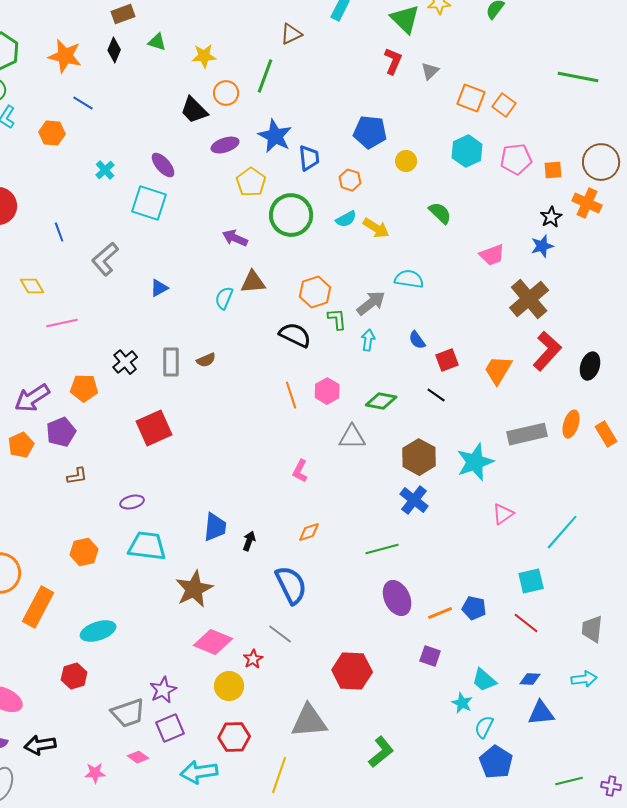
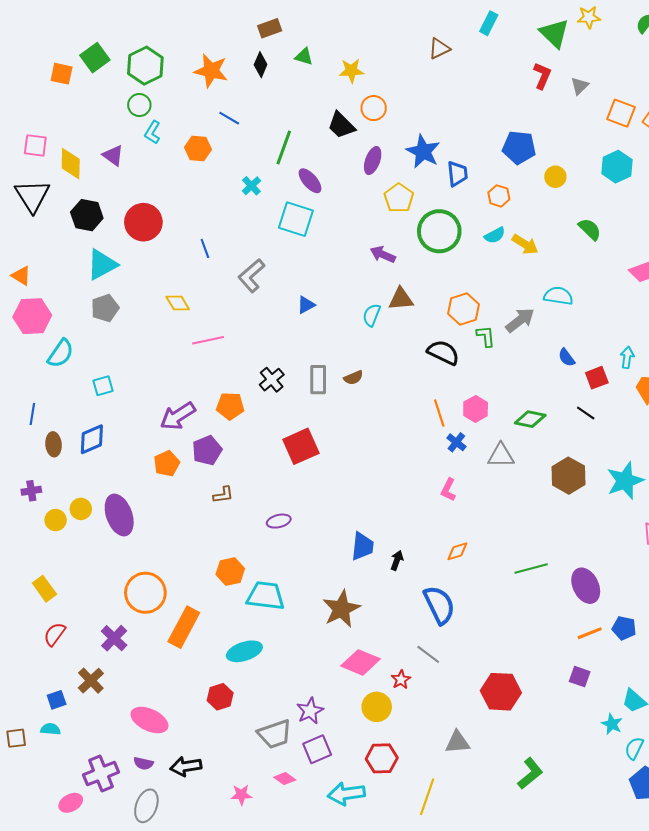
green line: (265, 76) -> (284, 147), moved
purple ellipse: (225, 145) -> (373, 161), turned -52
cyan arrow: (368, 340) -> (627, 357), moved
blue cross: (414, 500) -> (456, 442), moved, size x0.7
cyan trapezoid: (147, 546) -> (266, 596), moved
purple ellipse: (397, 598) -> (586, 586), moved
gray triangle: (309, 721) -> (457, 742), size x0.7

